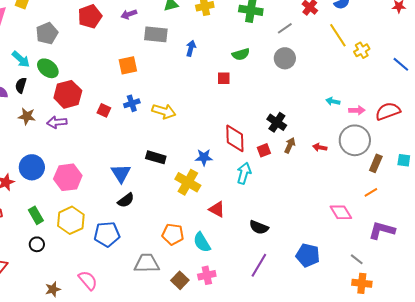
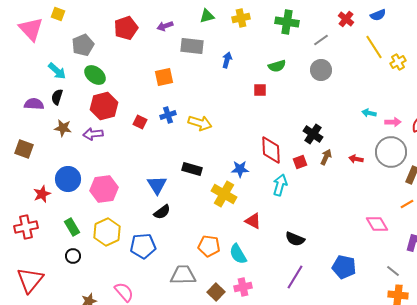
green ellipse: (48, 68) -> (95, 75), moved

